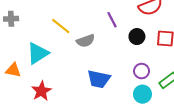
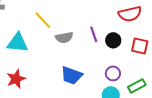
purple line: (112, 20) -> (94, 34), moved
cyan triangle: (38, 53) -> (18, 43), turned 30

